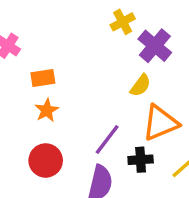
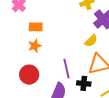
purple line: (107, 139) -> (67, 69), turned -60

